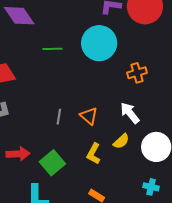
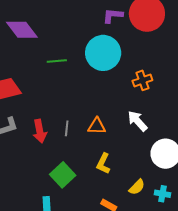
orange triangle: (89, 116) -> (97, 126), turned -36
yellow semicircle: (121, 141) -> (137, 187), moved
red arrow: (18, 154) -> (40, 131), moved, turned 85

